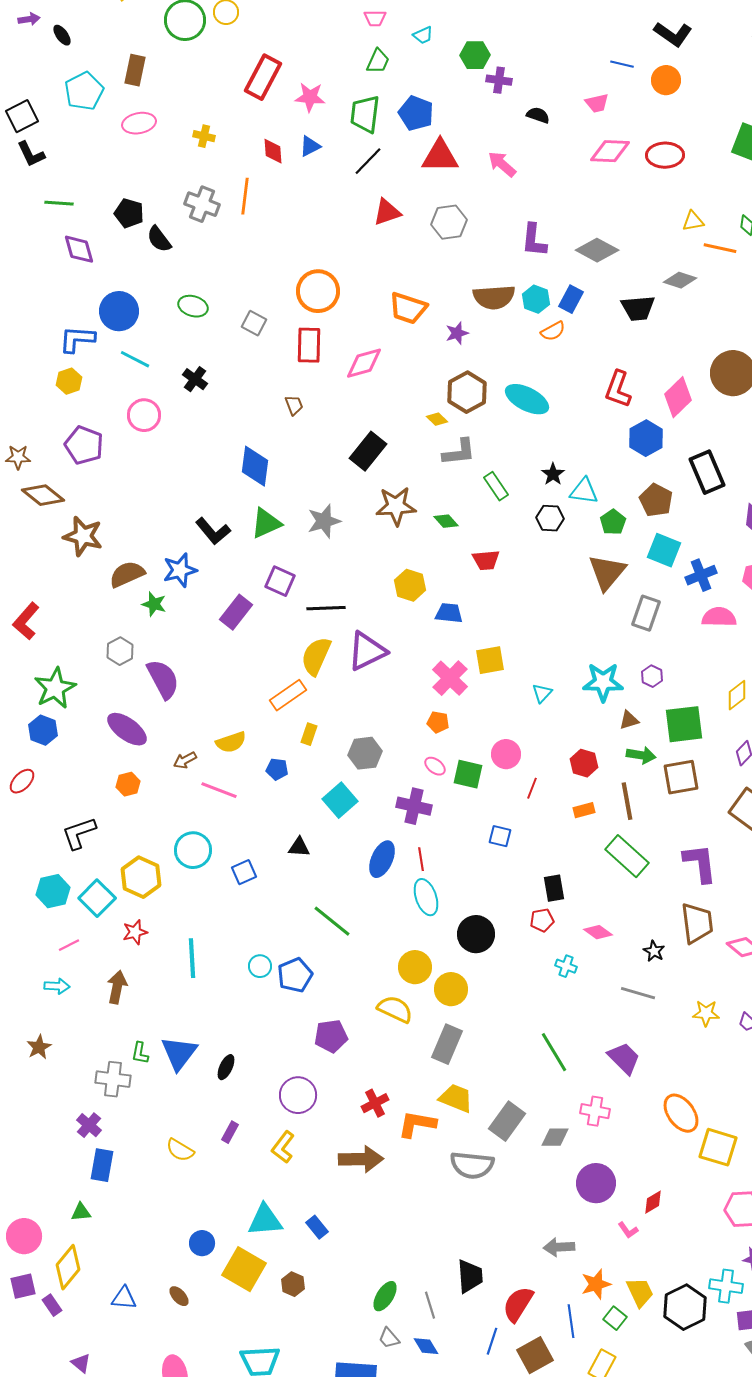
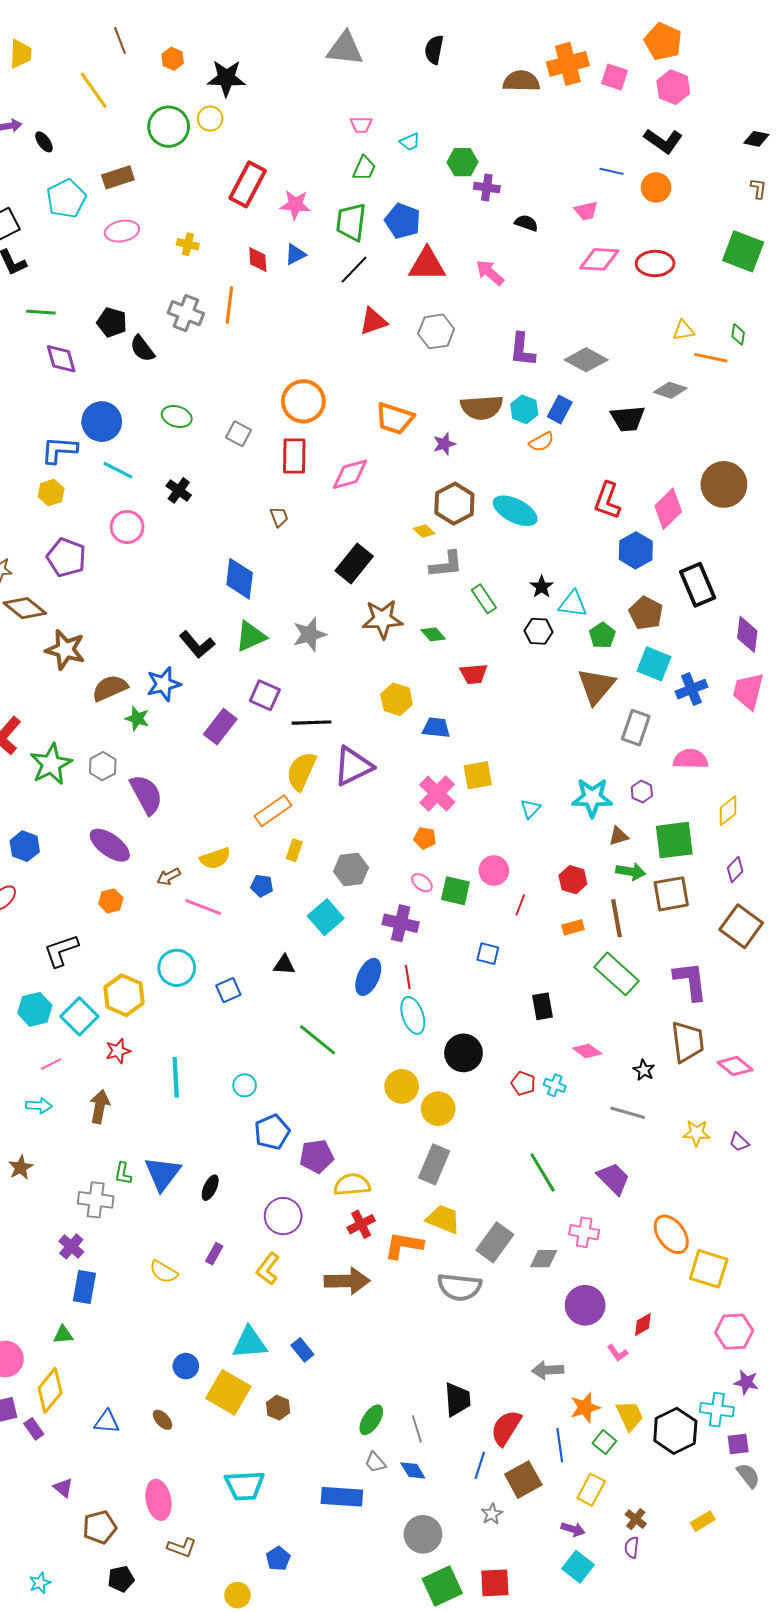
brown rectangle: (135, 70) -> (118, 177), turned 60
pink semicircle: (719, 617) -> (690, 759), moved
green star: (55, 688) -> (51, 764), moved
red pentagon: (542, 920) -> (523, 1083), moved, turned 30
blue pentagon: (295, 975) -> (272, 1132), moved
yellow semicircle: (395, 1009) -> (352, 1185), moved, turned -30

